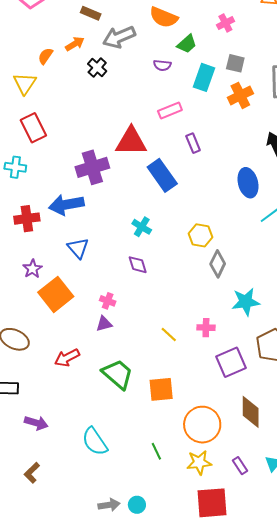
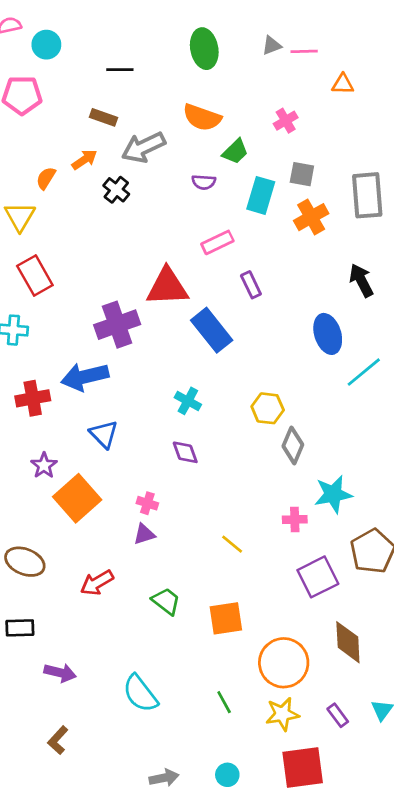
pink cross: (206, 328) -> (295, 520), moved
green trapezoid: (118, 374) -> (166, 601), size x0.7
cyan circle: (137, 505) -> (227, 775), moved

